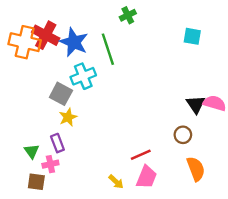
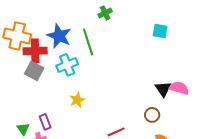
red cross: (46, 35) -> (35, 51), moved, turned -30
gray square: (61, 94) -> (34, 71), moved
yellow star: (68, 117) -> (77, 100), moved

